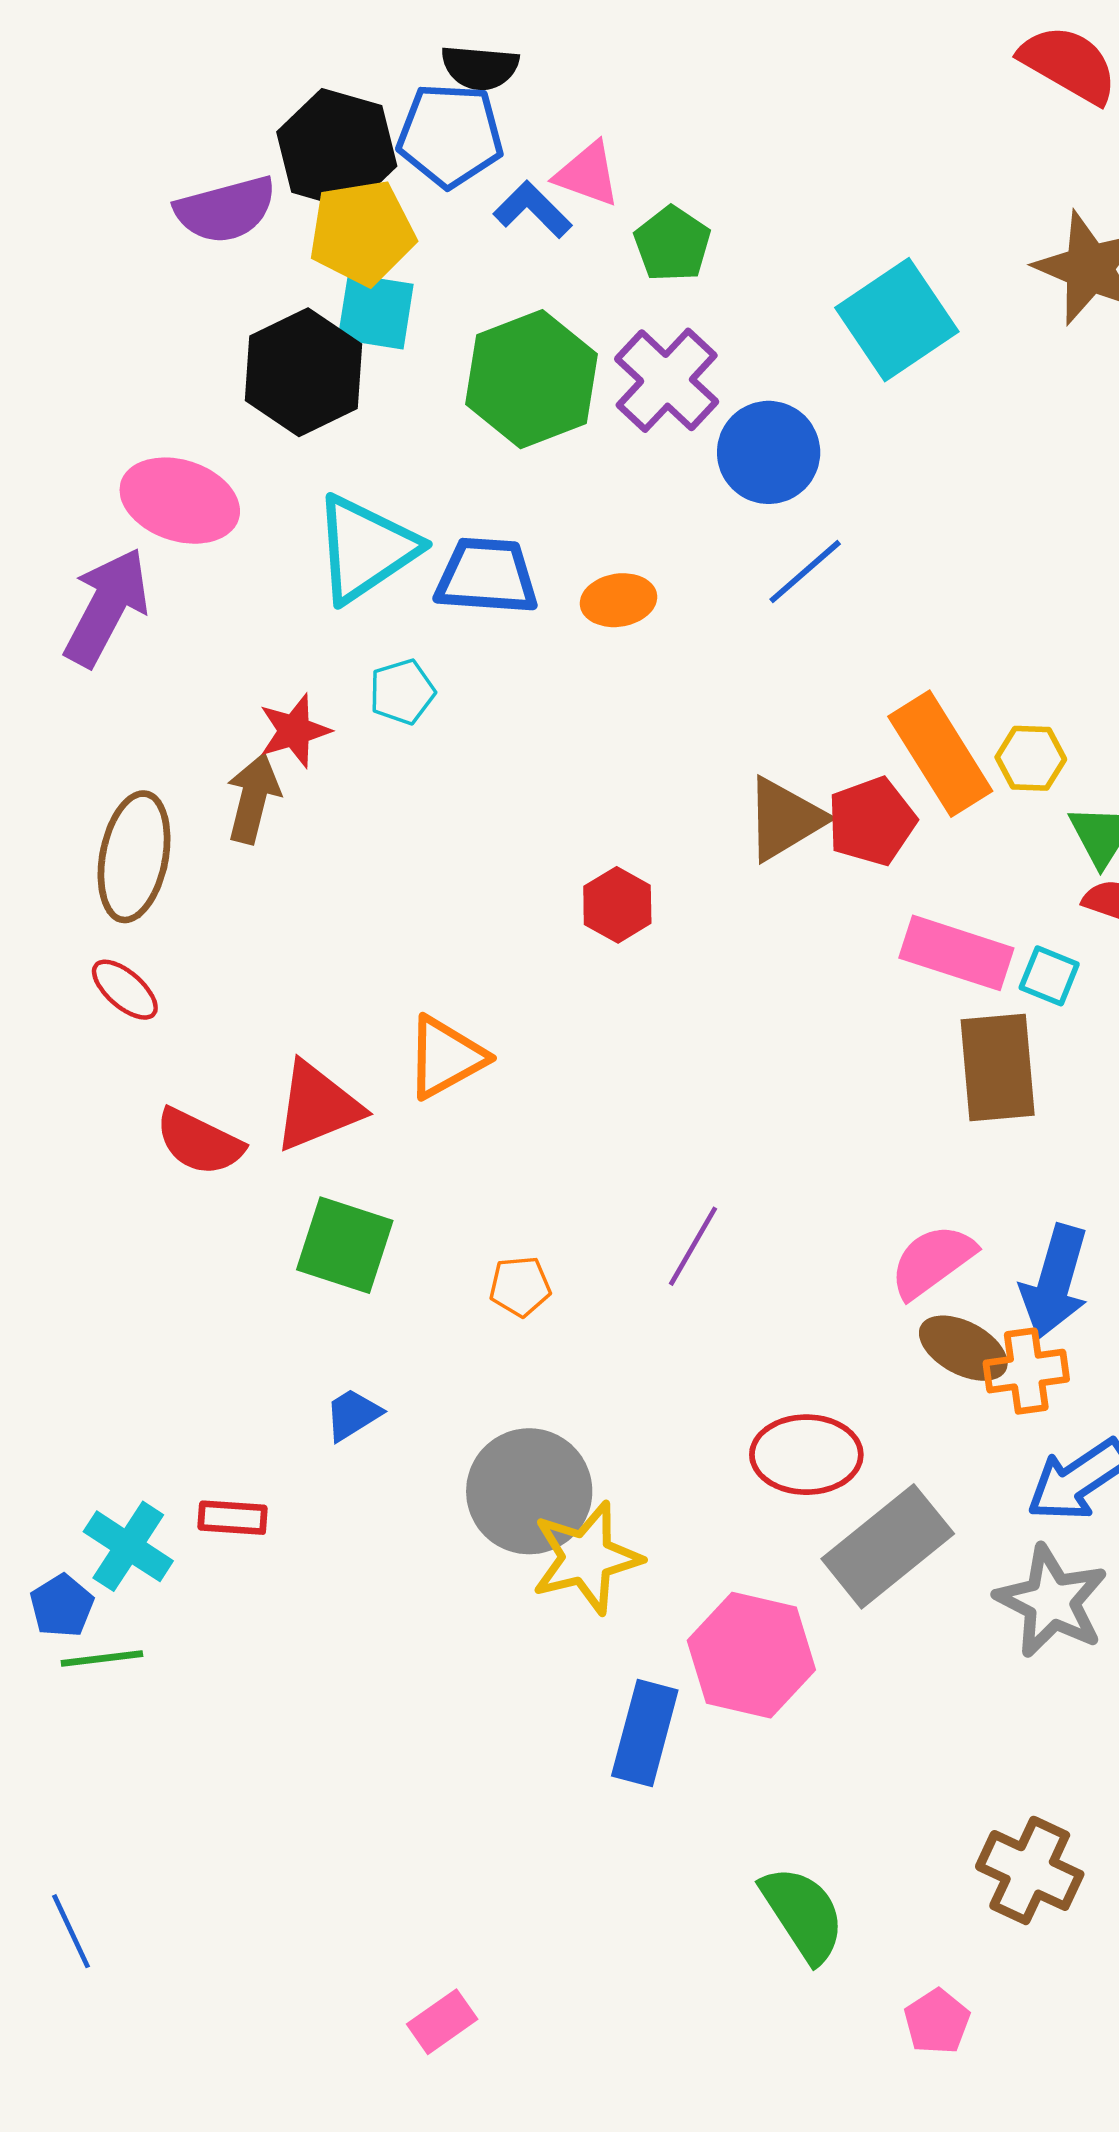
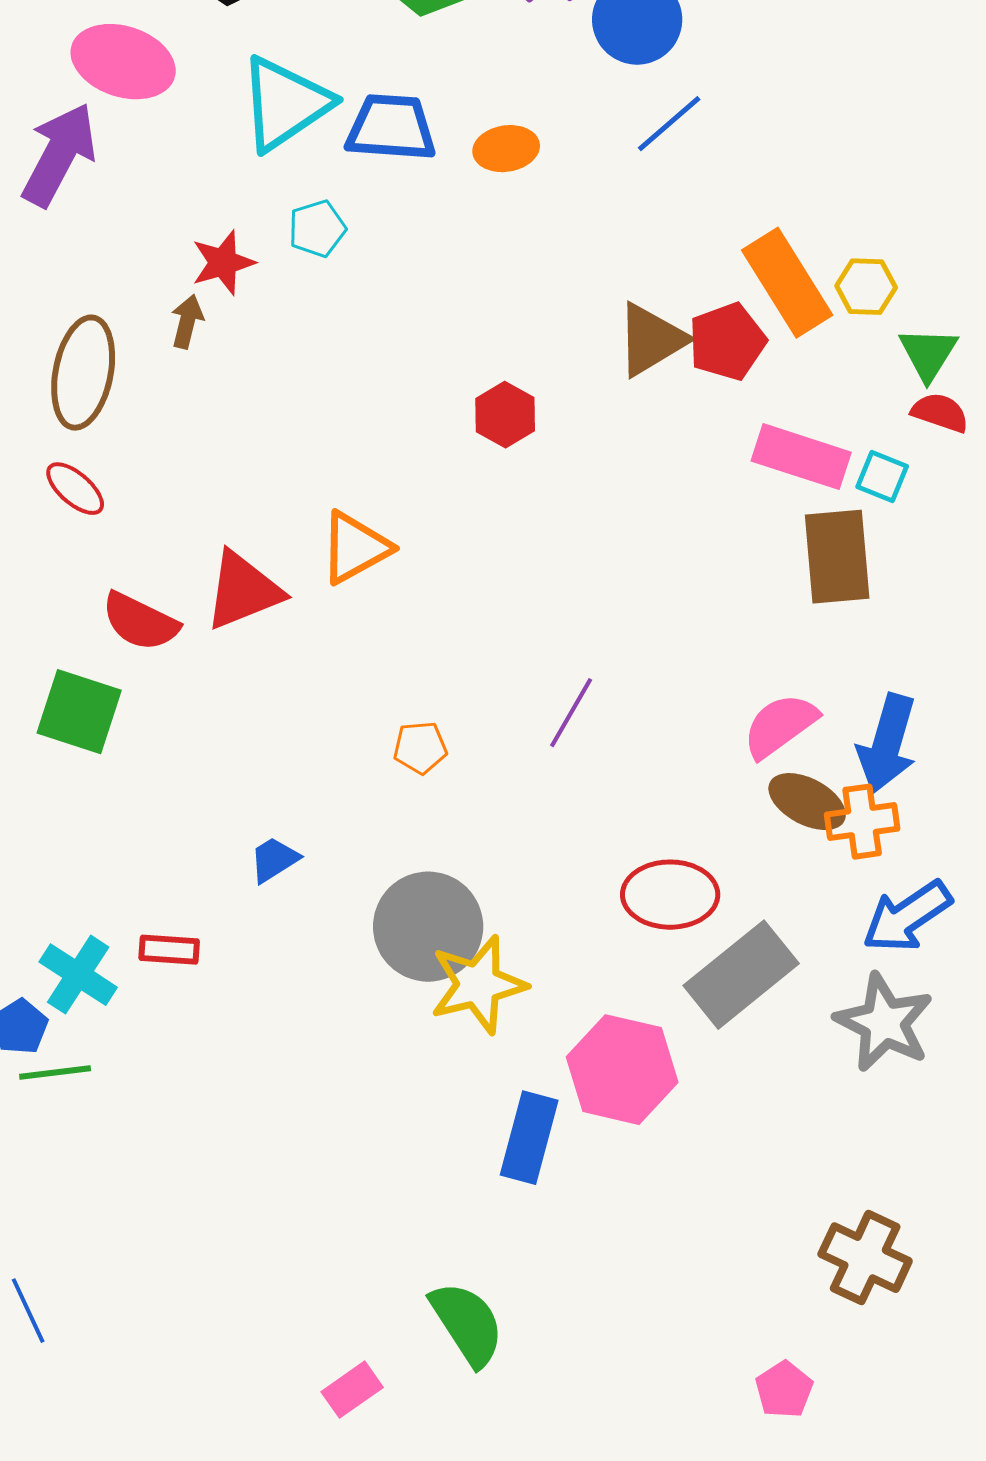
brown arrow: (253, 798) -> (187, 322), size x0.7
green square: (345, 1245) -> (79, 712), moved
green semicircle: (803, 1914) -> (467, 1324), moved

